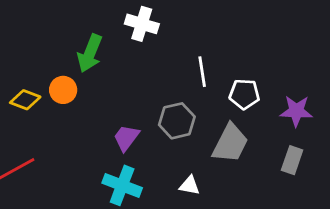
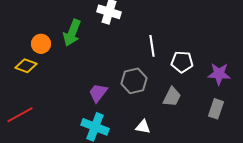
orange circle: (63, 90) -> (41, 44), moved
gray trapezoid: (230, 143) -> (172, 97), size x0.7

